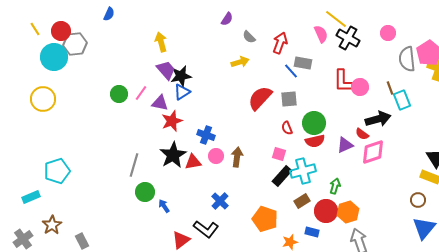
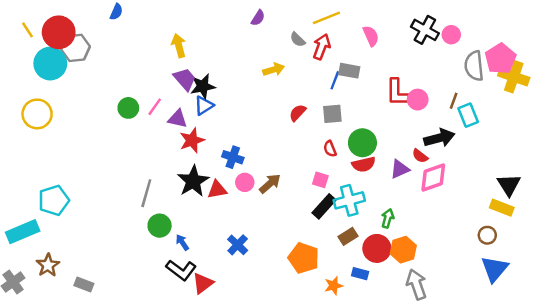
yellow line: (336, 19) -> (326, 18), moved, turned -60
red circle: (61, 31) -> (59, 32), size x1.4
gray semicircle: (249, 37) -> (298, 40), moved
black cross: (348, 38) -> (425, 30), moved
blue line: (291, 71) -> (335, 80), turned 63
brown line: (390, 88) -> (454, 101), turned 40
red semicircle: (260, 98) -> (298, 113), size x0.6
brown arrow: (237, 157) -> (270, 184), turned 42
cyan rectangle: (31, 197) -> (23, 232), size x1.5
blue cross: (220, 201) -> (238, 245), moved
black L-shape: (206, 229) -> (181, 270), moved
gray rectangle: (82, 241) -> (84, 284), turned -42

